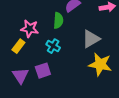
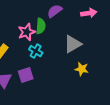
pink star: (30, 29) -> (27, 32), moved, turned -30
yellow star: (100, 64) -> (82, 69), size x0.6

